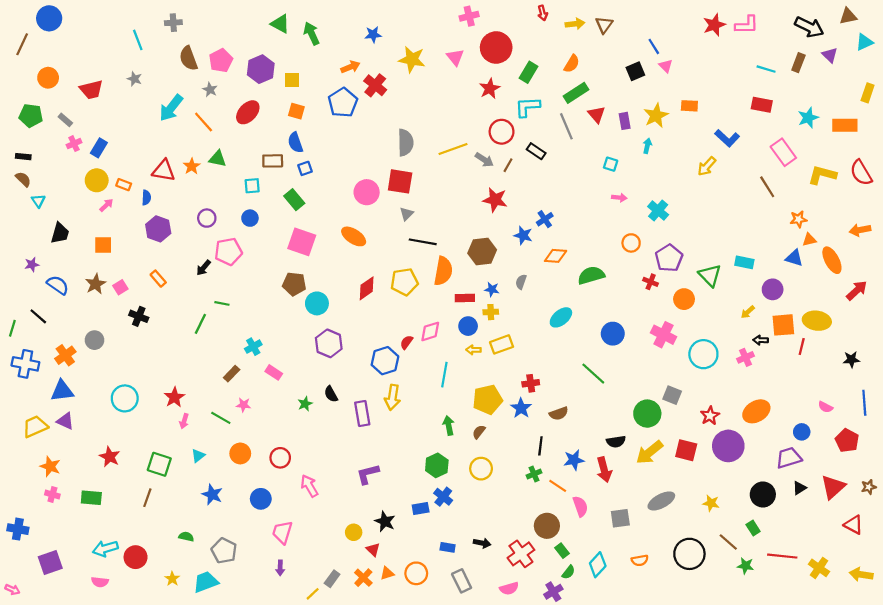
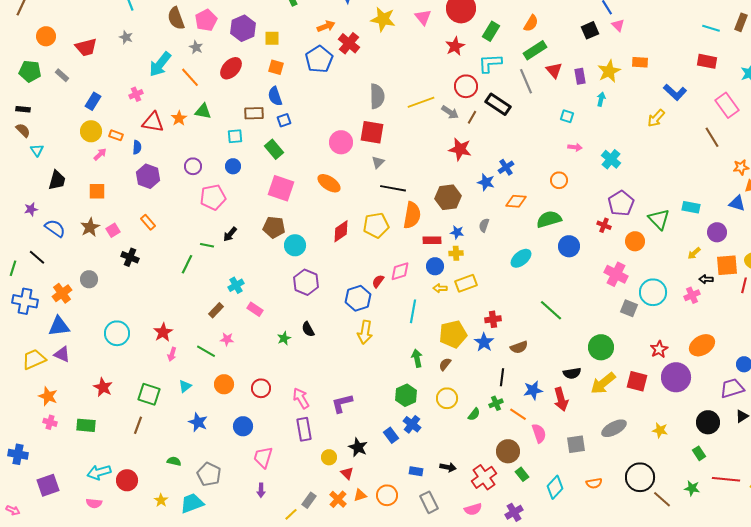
pink cross: (74, 144) -> (136, 94), moved
black rectangle: (536, 151) -> (498, 104), size x1.4
orange circle: (631, 243) -> (559, 180), moved
black arrow: (204, 268) -> (230, 234), moved
blue circle: (613, 334) -> (569, 246), moved
gray square: (672, 395) -> (629, 308), moved
purple rectangle: (362, 414) -> (304, 429), moved
pink arrow: (309, 486) -> (301, 398), moved
blue rectangle: (421, 509) -> (391, 435), turned 63
brown line: (728, 542) -> (662, 499), moved
green semicircle: (568, 572) -> (474, 414), moved

